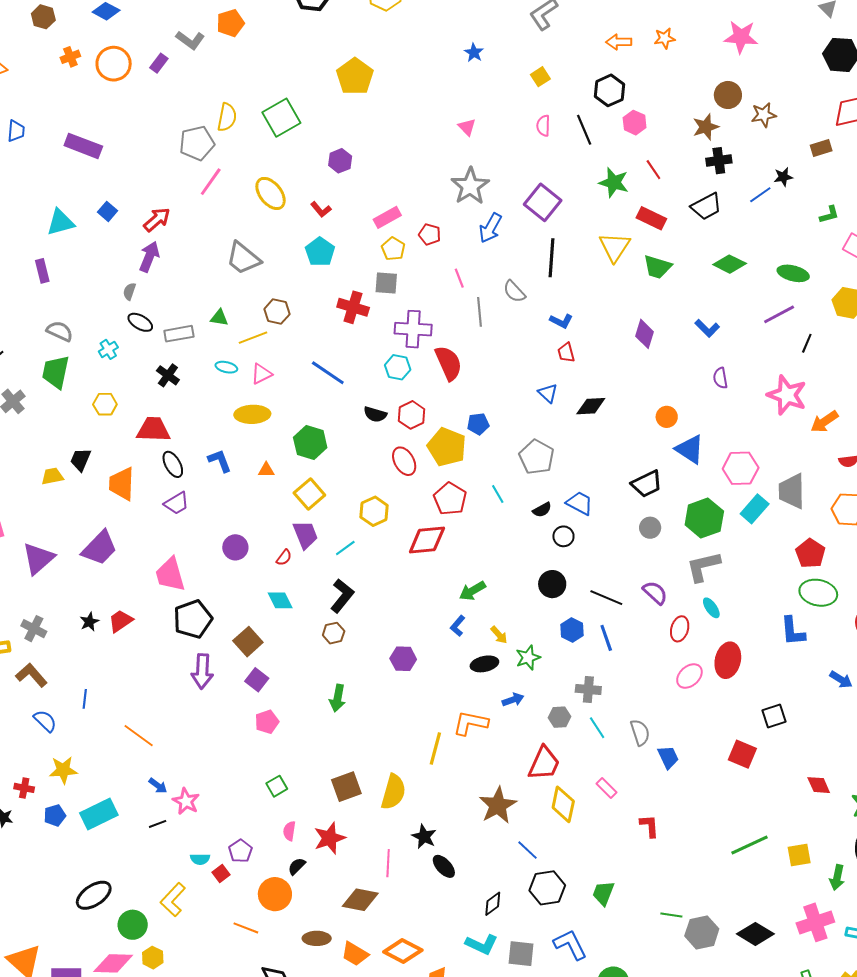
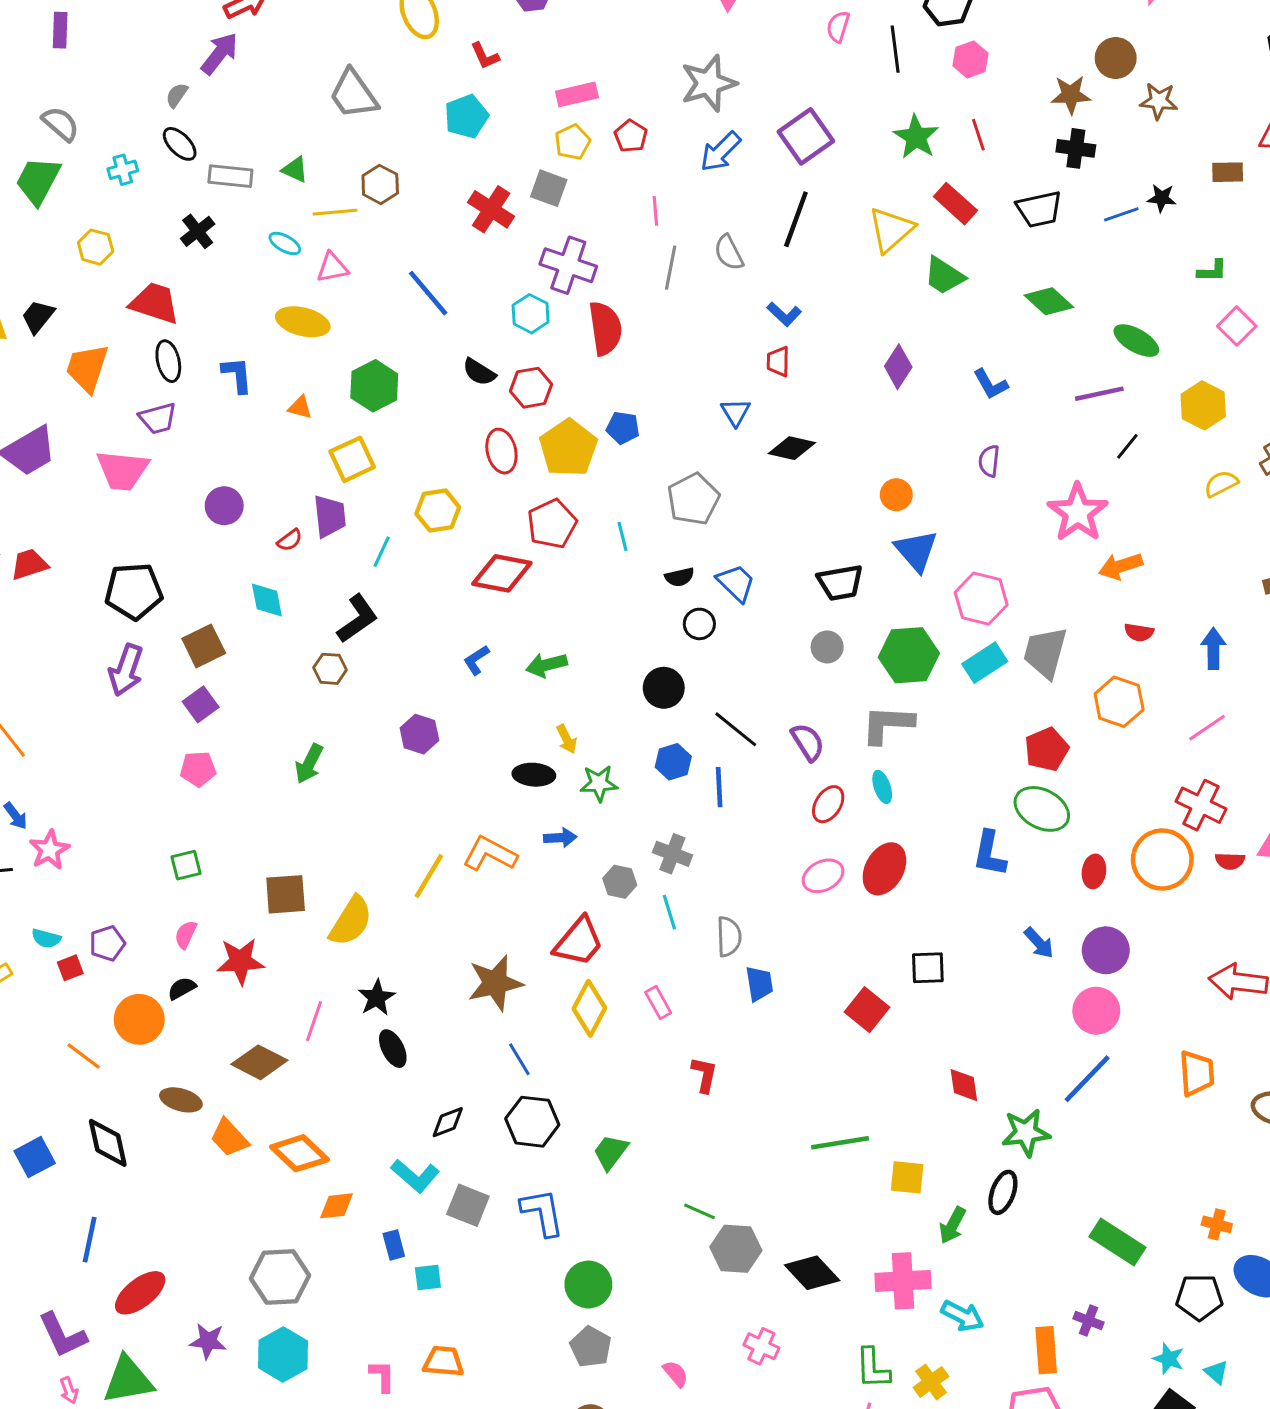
cyan line: (345, 548) -> (382, 552), turned -45
pink trapezoid: (170, 575) -> (123, 470), moved, turned -84
blue L-shape: (458, 626) -> (476, 660), moved

